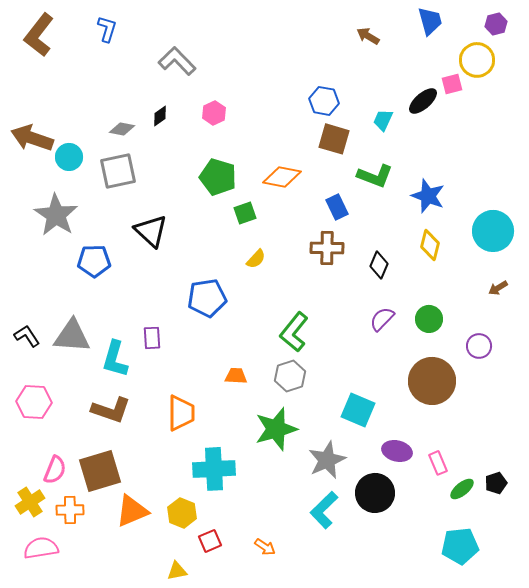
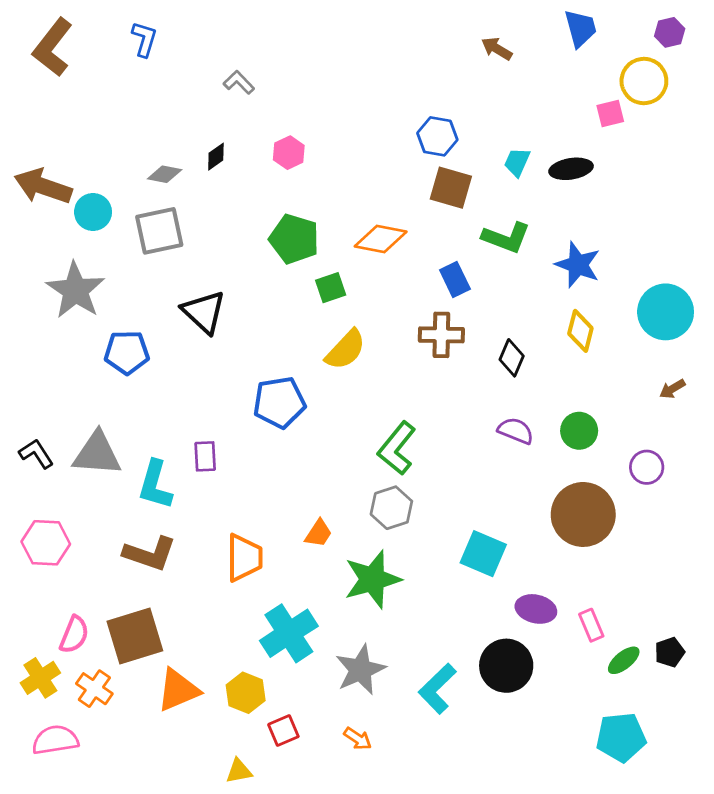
gray L-shape: (177, 61) -> (239, 82), size x0.6
black ellipse: (423, 101) -> (571, 169), moved, turned 32
yellow semicircle: (256, 259) -> (346, 350), size x1.6
purple semicircle: (382, 319) -> (516, 431), turned 68
orange trapezoid: (236, 376) -> (319, 533), moved, turned 120
gray star: (327, 460) -> (360, 670), moved
cyan cross: (214, 469) -> (289, 633), turned -30
orange cross: (70, 510) -> (94, 689), turned 36

